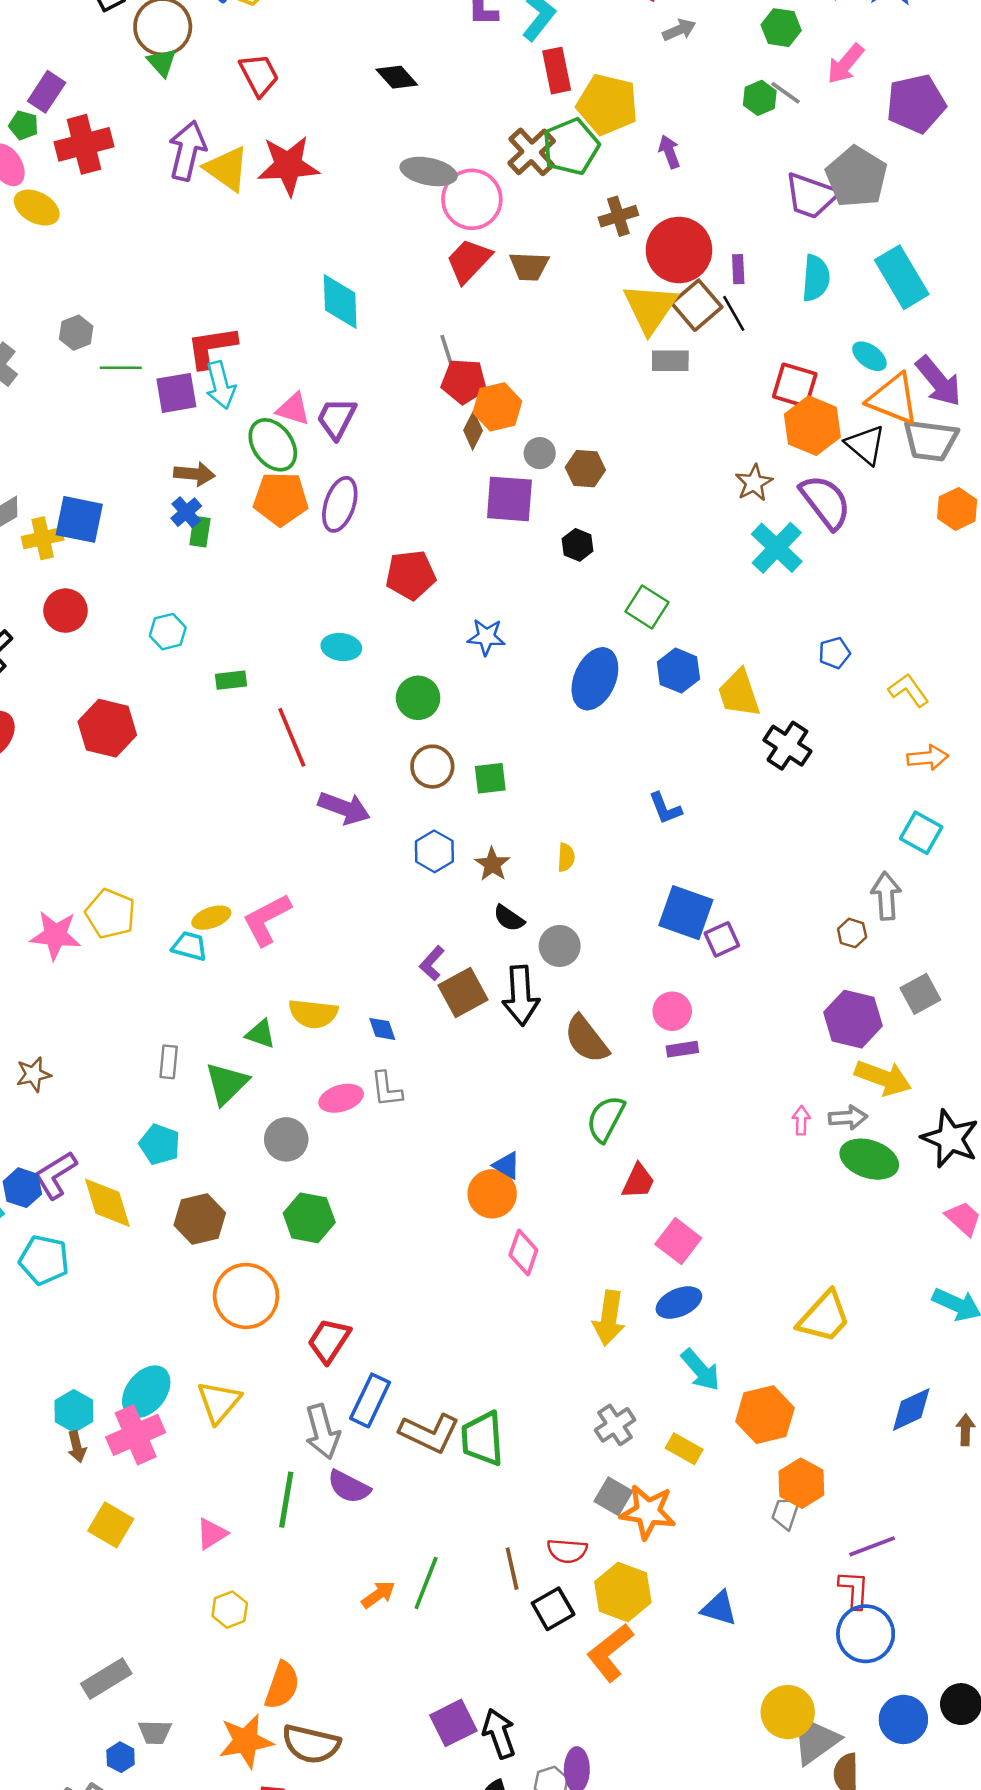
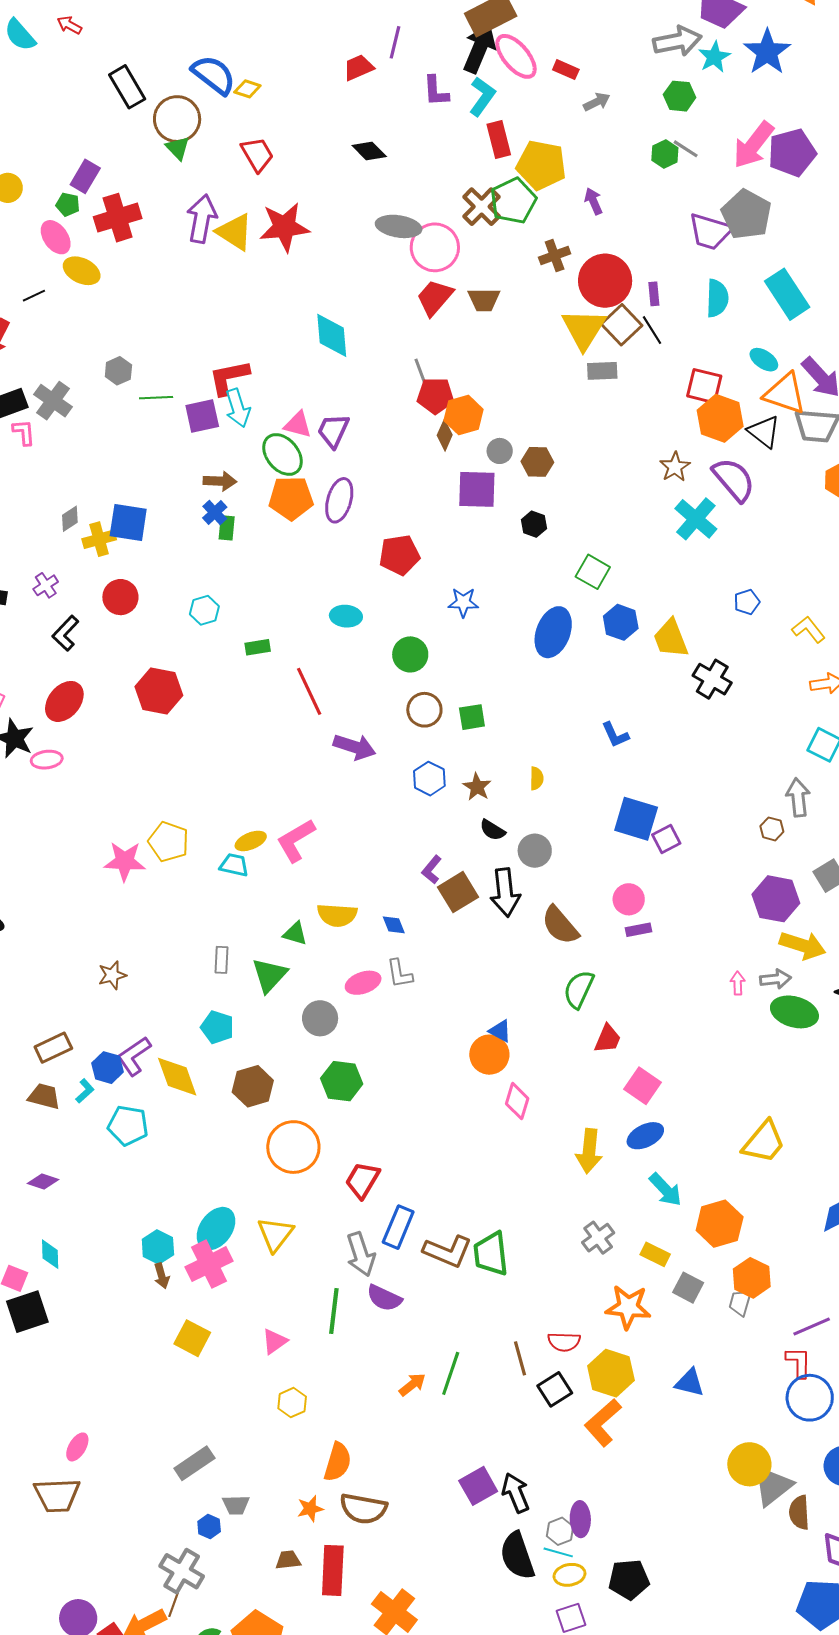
pink arrow: (845, 64) -> (753, 145), moved, size x1.4
gray square: (613, 1496) -> (688, 1288), moved
orange star: (246, 1741) -> (310, 1509), size x0.6

